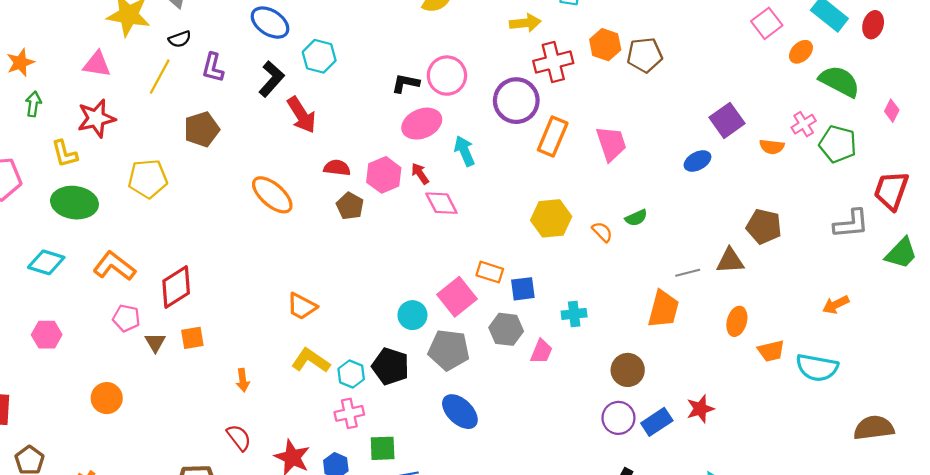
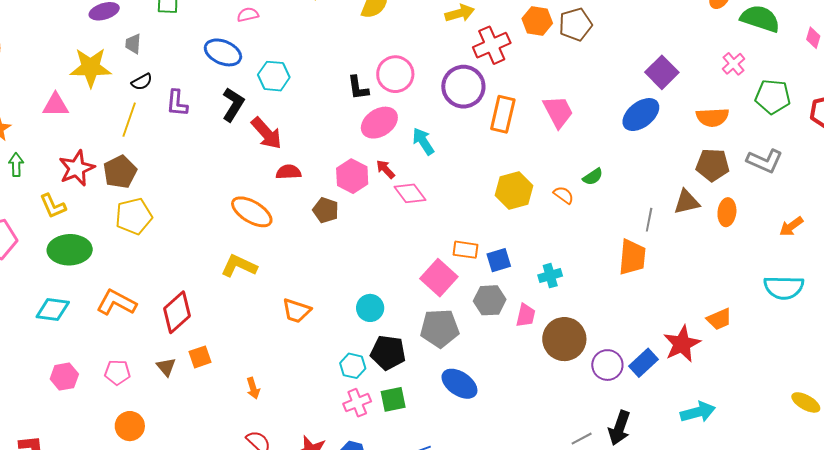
pink triangle: (97, 64) -> (56, 105), moved
black L-shape: (406, 83) -> (358, 88), turned -100
brown pentagon: (202, 129) -> (120, 172), moved
green pentagon: (838, 144) -> (773, 97), moved
orange semicircle: (772, 147) -> (712, 117), moved, size x1.4
blue ellipse: (697, 161) -> (641, 115), size x1.5
red semicircle: (337, 168) -> (288, 172), moved
gray L-shape: (851, 224) -> (765, 161), moved, turned 39
gray line: (688, 273) -> (649, 220), turned -55
cyan circle: (412, 315) -> (370, 308), moved
pink pentagon: (126, 318) -> (117, 372), moved
orange ellipse: (737, 321) -> (727, 212), moved
orange trapezoid: (771, 351) -> (719, 319), moved
yellow L-shape: (311, 360) -> (239, 266), moved
brown circle: (628, 370) -> (564, 339), moved, size x1.4
red star: (700, 409) -> (682, 344), size x1.4
green square: (383, 448) -> (393, 399), moved

